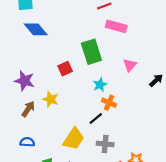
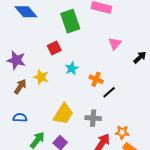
green rectangle: (91, 52) -> (70, 21), moved
cyan star: (100, 85) -> (72, 68), moved
black line: (96, 119) -> (109, 92), moved

